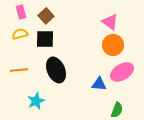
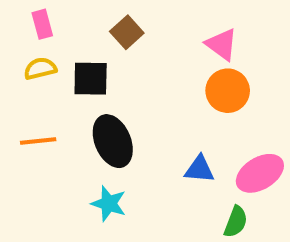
brown square: (46, 16) -> (127, 32), moved
pink ellipse: (122, 72) -> (260, 173), moved
cyan star: (36, 101) -> (109, 204), moved, turned -30

